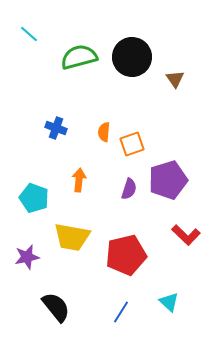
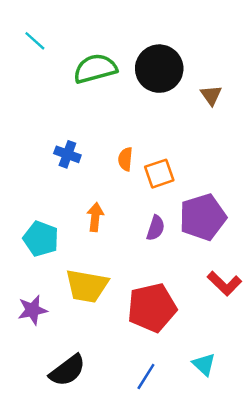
black semicircle: (56, 307) -> (67, 370), turned 92

